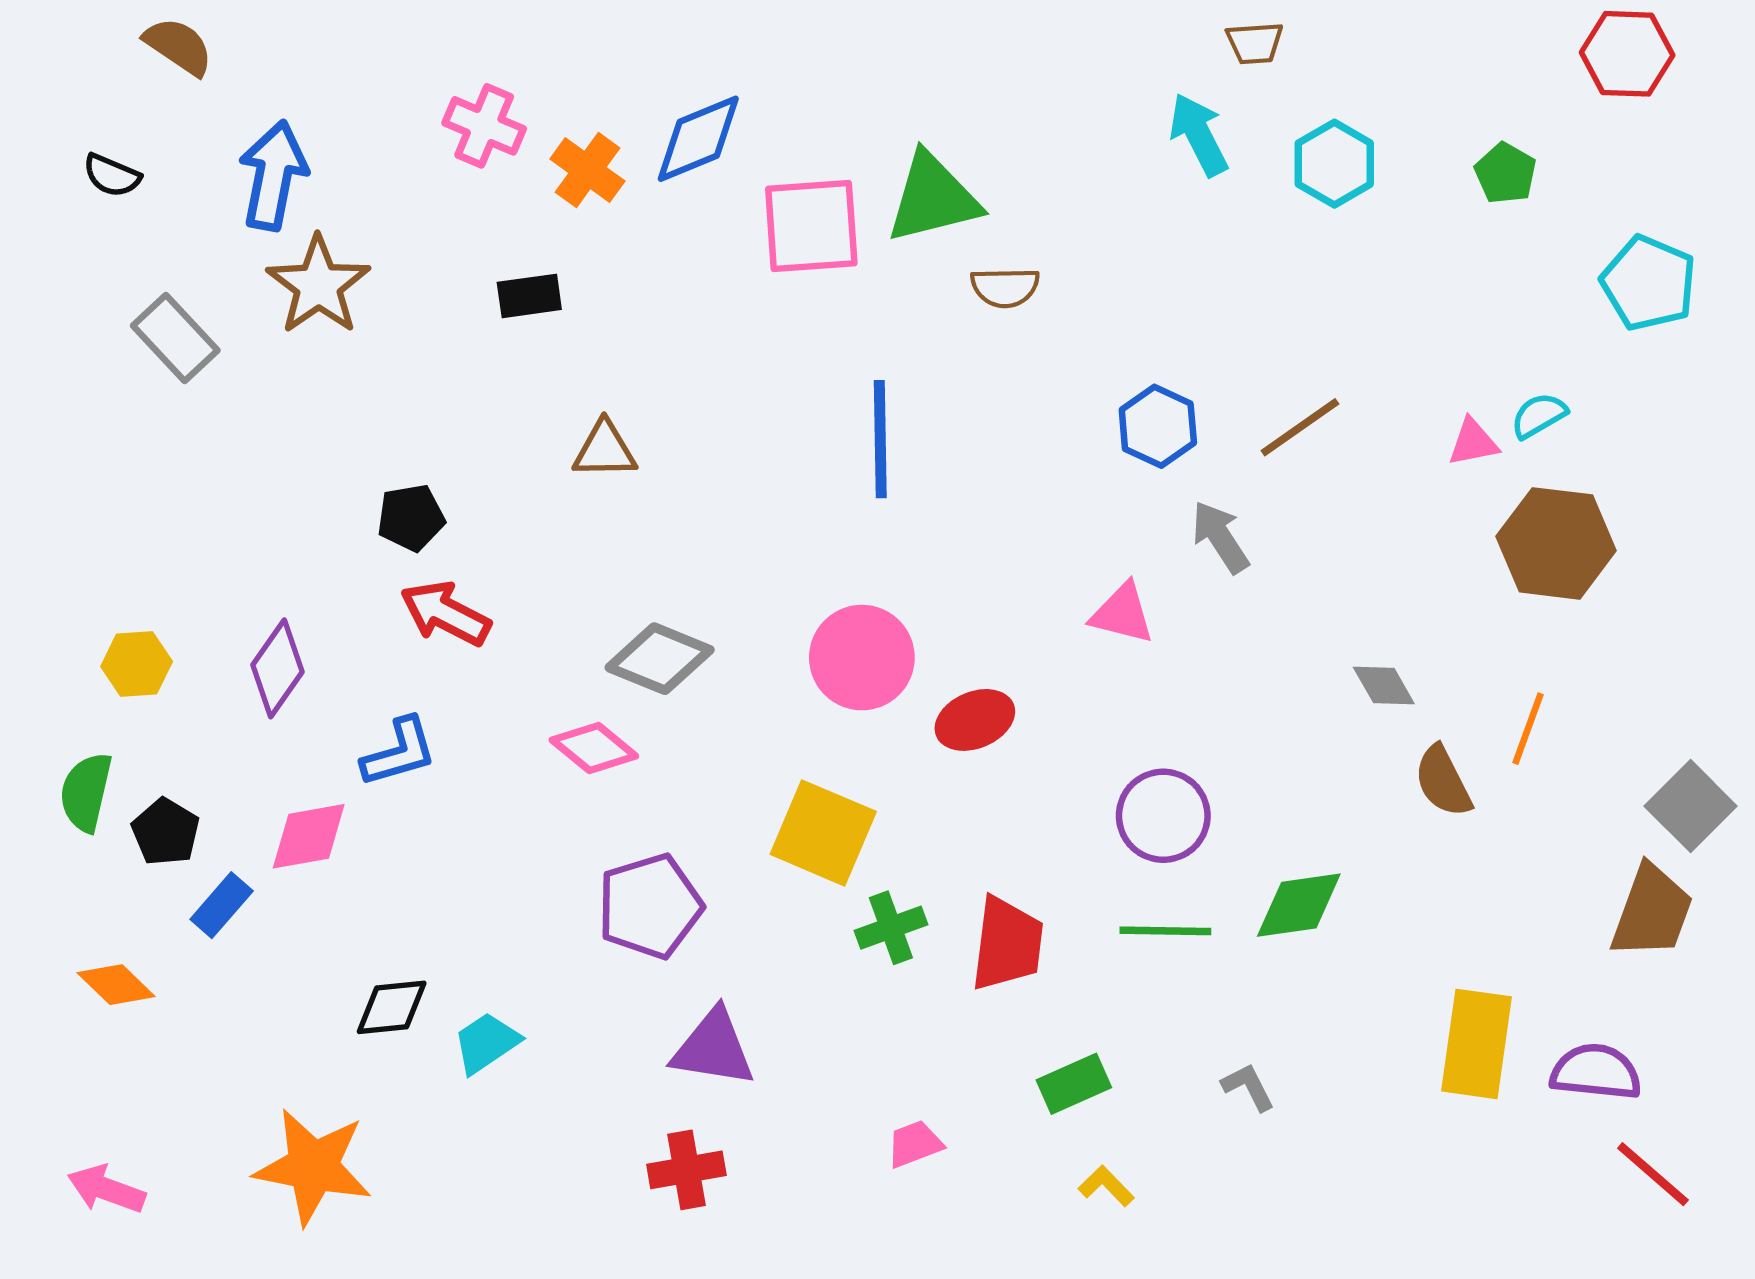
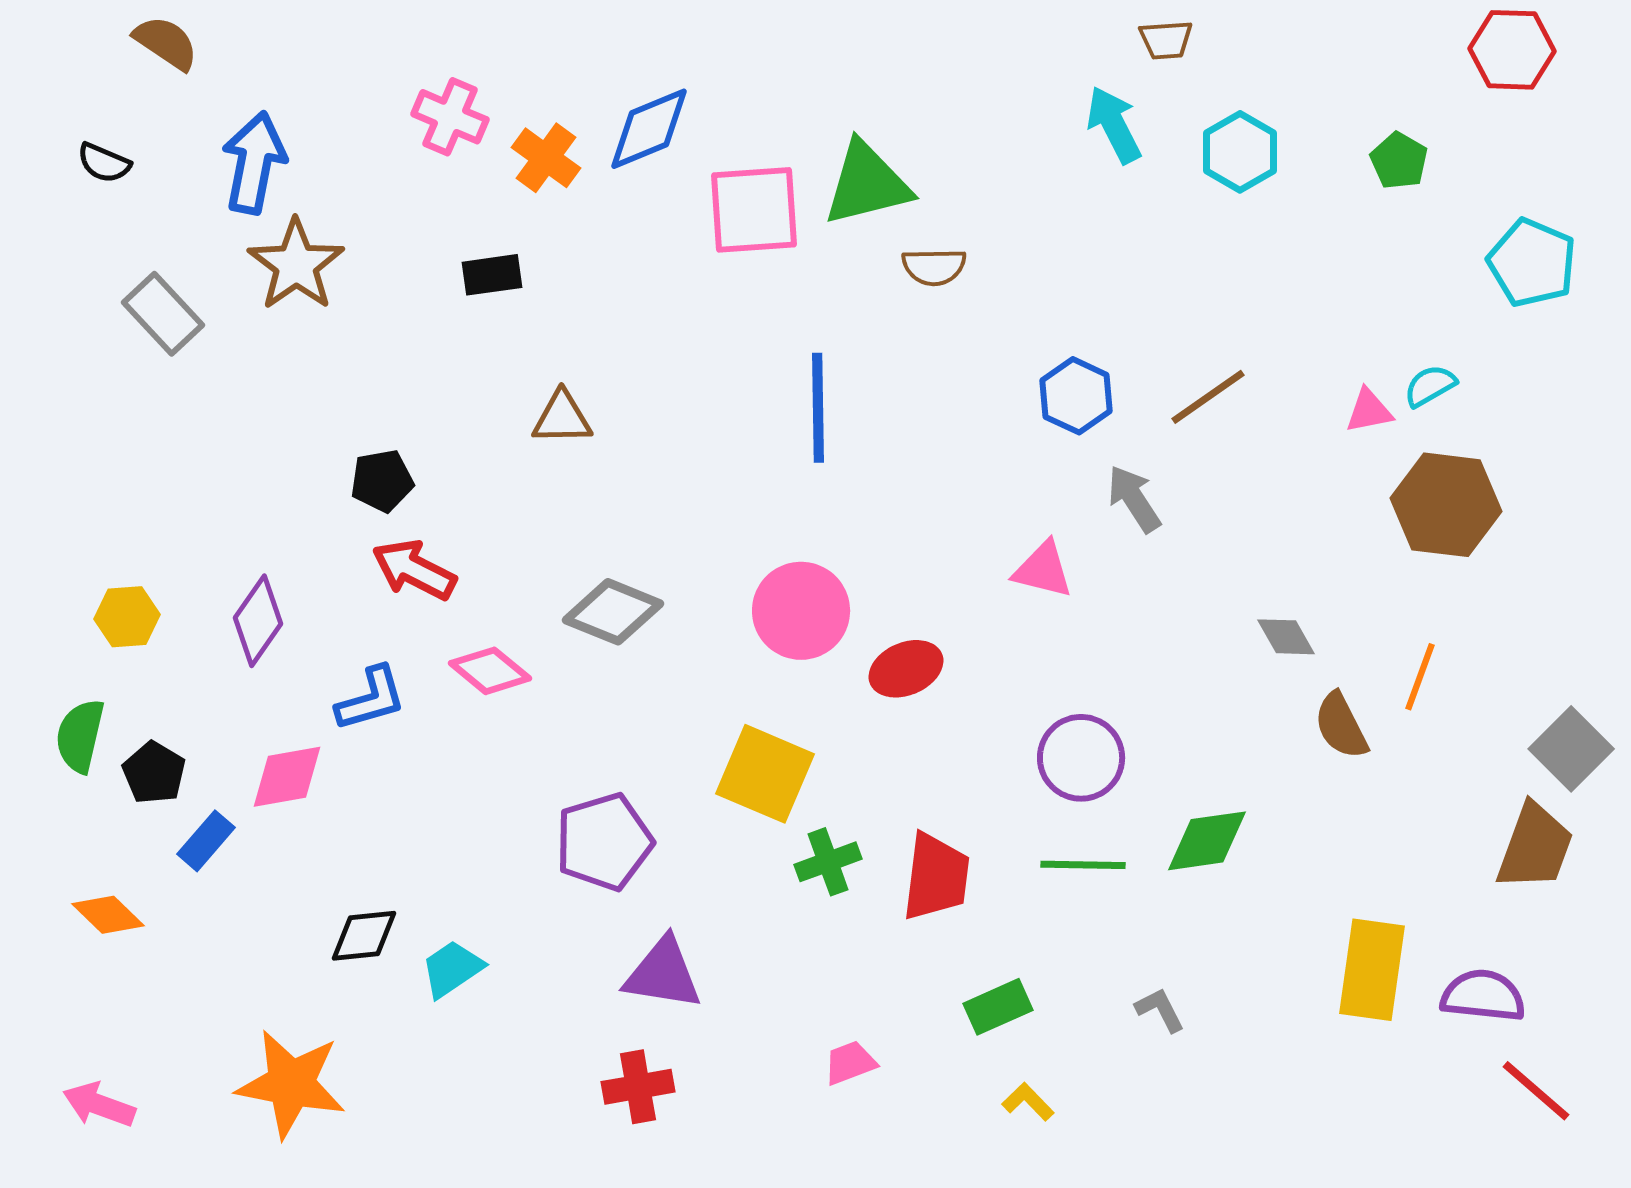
pink diamond: (594, 748) -> (490, 671), moved

